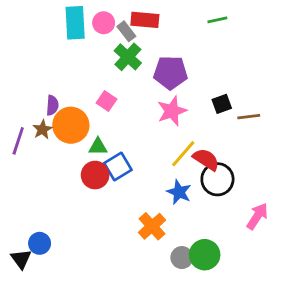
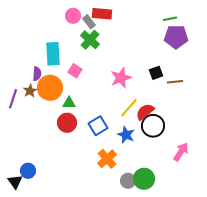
green line: (217, 20) -> (170, 19), moved
cyan rectangle: (75, 23) -> (53, 54), moved
purple pentagon: (170, 73) -> (176, 37), moved
red semicircle: (206, 159) -> (145, 112), turned -72
blue square: (118, 166) -> (98, 126), moved

